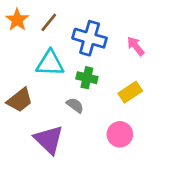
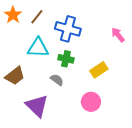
pink arrow: (136, 46) -> (118, 35), moved

